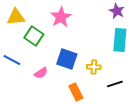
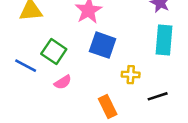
green square: (34, 36) -> (54, 51), moved
blue square: (67, 59) -> (103, 45), moved

